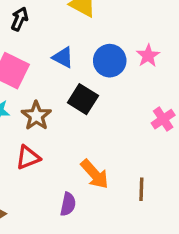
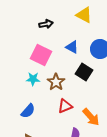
black arrow: (20, 19) -> (46, 24), turned 56
red triangle: (28, 157) -> (65, 106), moved

